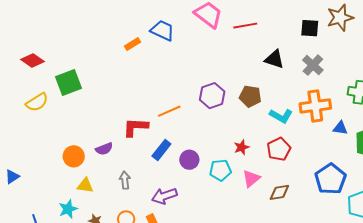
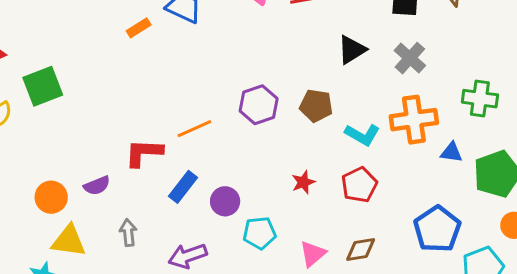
black triangle: (274, 59) -> (352, 50), turned -50
cyan pentagon: (220, 170) -> (260, 233), moved
pink triangle: (251, 179) -> (313, 254), moved
yellow triangle: (85, 186) -> (69, 241), size x1.4

